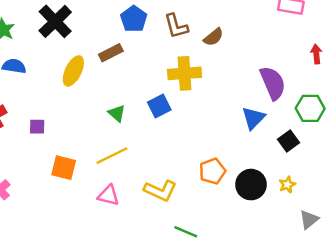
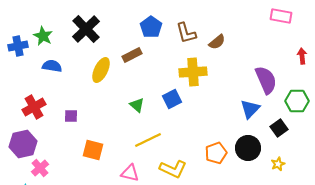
yellow line: (112, 156) -> (148, 140), moved
black circle: (251, 185) -> (248, 148), moved

